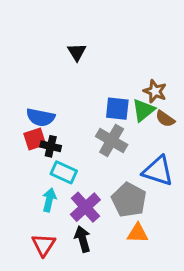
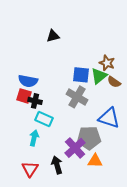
black triangle: (77, 52) -> (53, 36), turned 48
red square: (35, 139) -> (24, 96), turned 35
gray pentagon: (129, 200) -> (89, 138), turned -30
purple cross: (85, 207) -> (75, 148), moved

